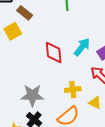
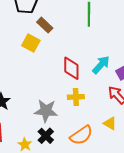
yellow square: (13, 31) -> (31, 43), turned -36
yellow cross: (73, 90) -> (76, 97), moved

